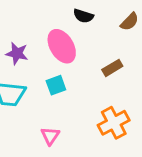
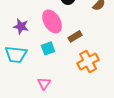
brown rectangle: (112, 68) -> (75, 36), moved
orange cross: (114, 123) -> (88, 61), moved

